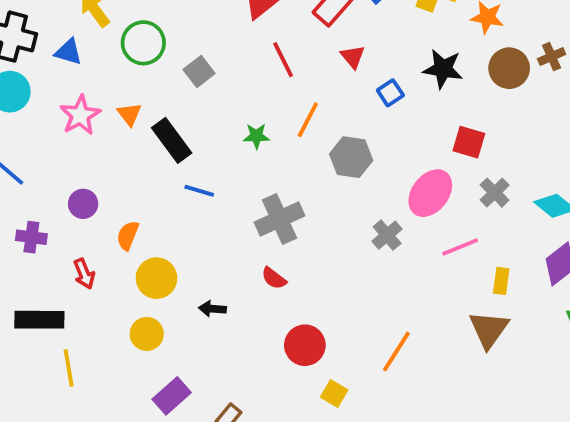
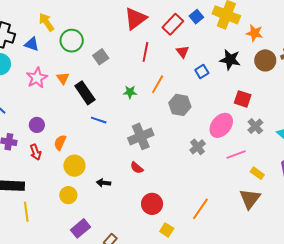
red line: (283, 60) -> (145, 52), turned 36
red arrow: (84, 274) -> (36, 152), moved
yellow rectangle: (501, 281) -> (257, 173), turned -64

